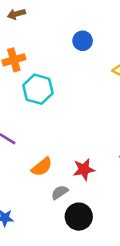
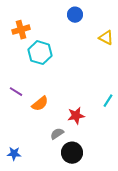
orange semicircle: (42, 167) -> (40, 104), moved

